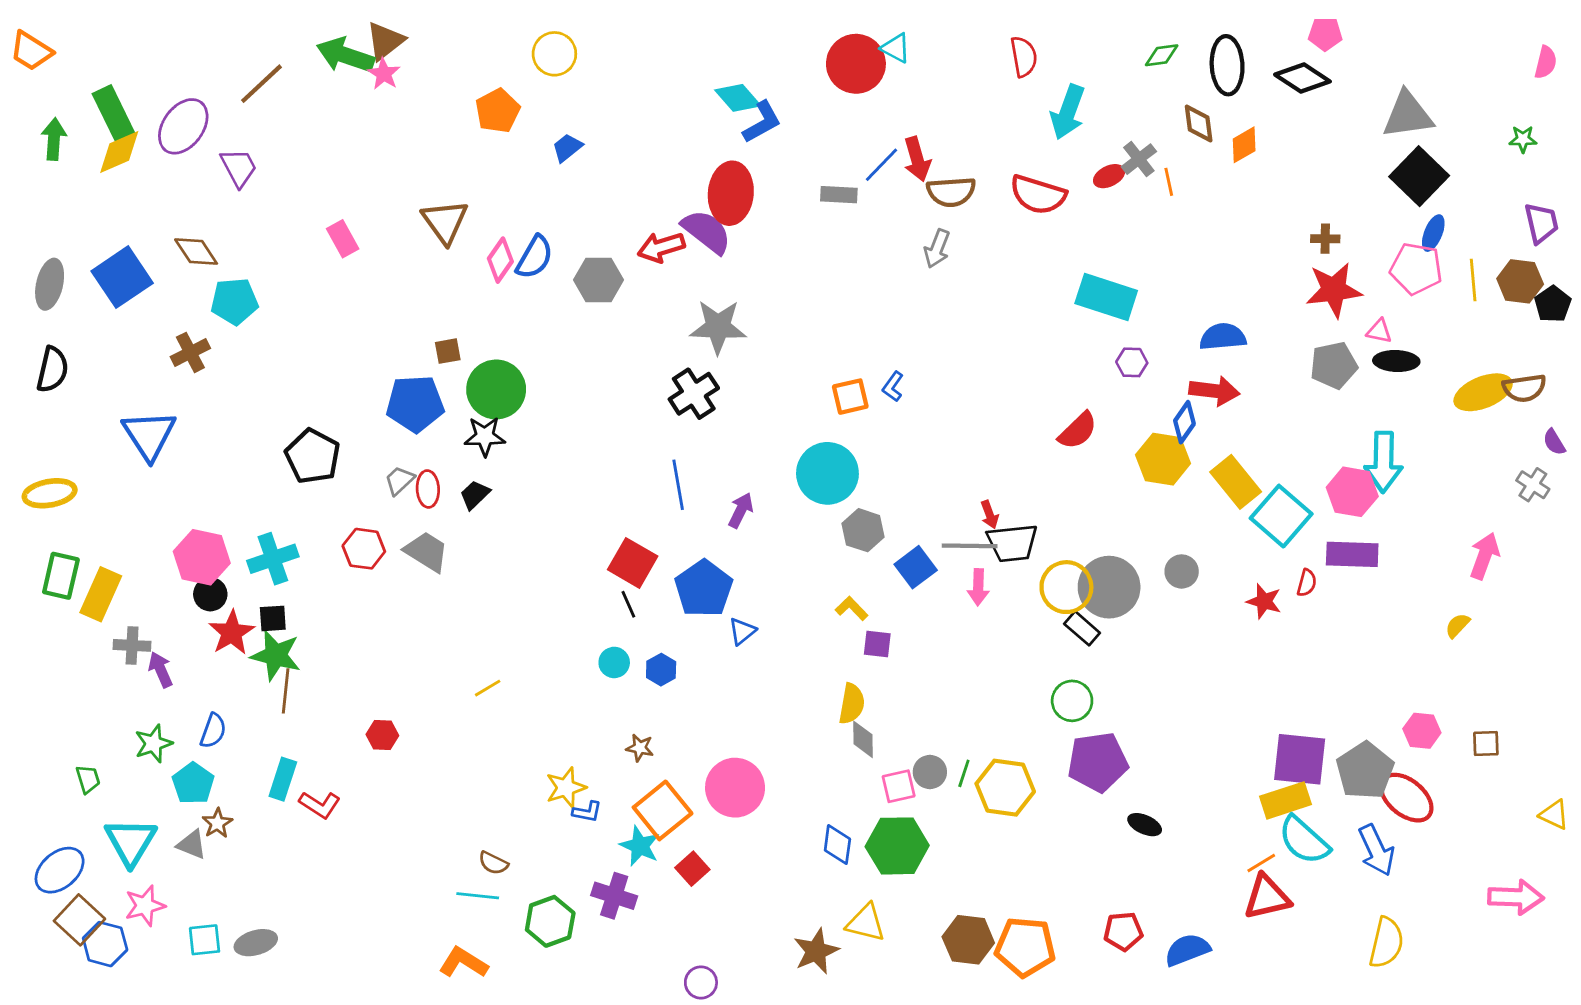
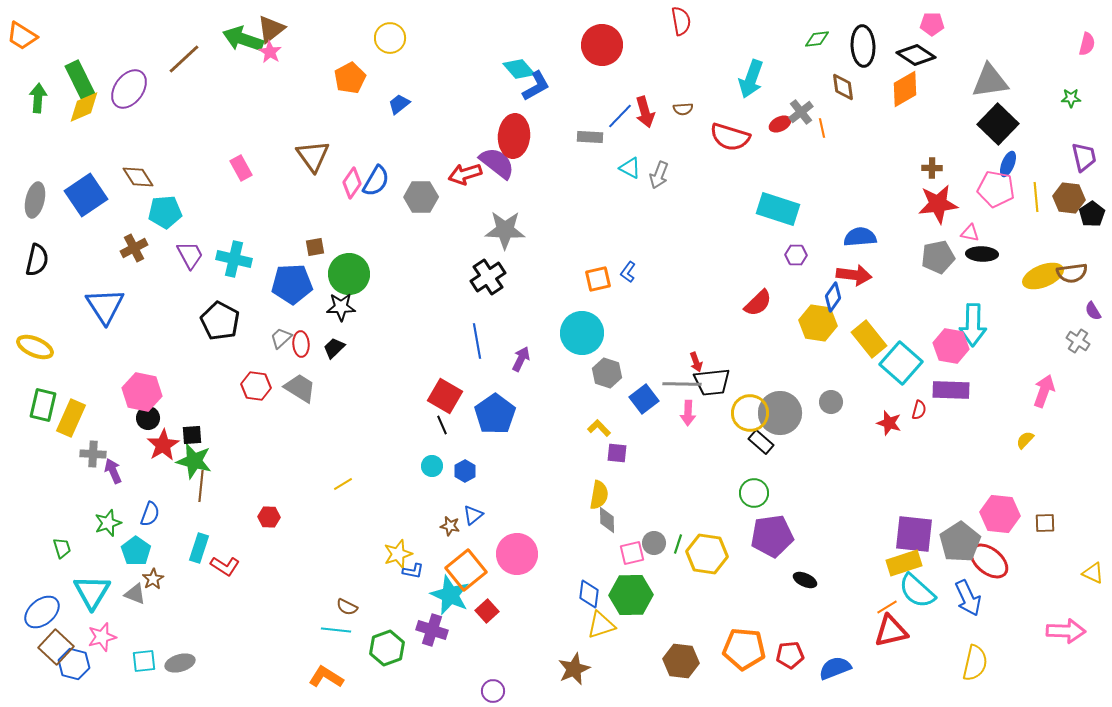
cyan triangle: (896, 48) -> (630, 168), moved
red semicircle: (1024, 57) -> (681, 21), moved
orange diamond: (1244, 145) -> (905, 89), moved, size x1.4
purple trapezoid: (239, 168) -> (190, 255), moved
brown semicircle: (951, 192) -> (683, 109), moved, size x0.6
yellow ellipse: (50, 493) -> (35, 347), turned 33
cyan cross: (273, 559) -> (234, 259), moved, turned 32
blue triangle: (742, 631) -> (473, 515), moved
pink hexagon: (1422, 731) -> (1000, 514), size x1.5
cyan star: (640, 846) -> (450, 595), size x1.4
yellow triangle: (866, 923) -> (601, 625), moved, turned -32
orange pentagon: (1025, 947) -> (744, 649), moved

